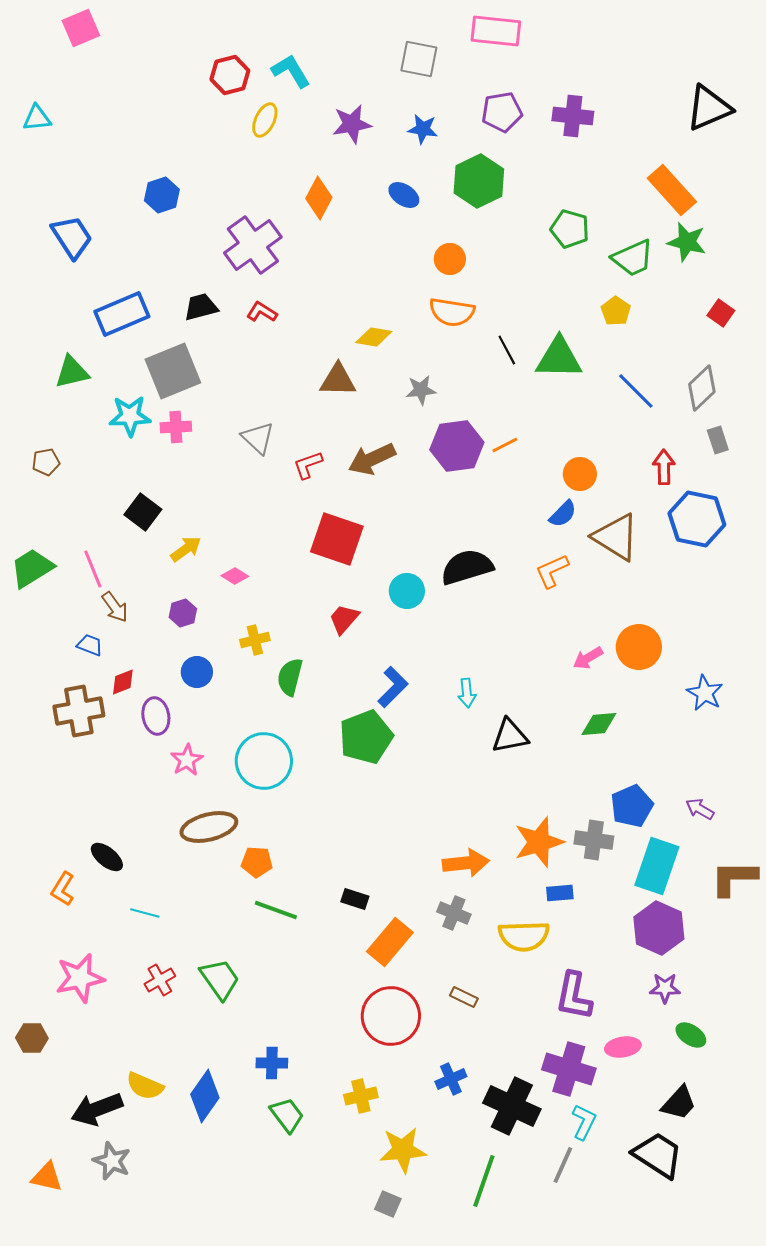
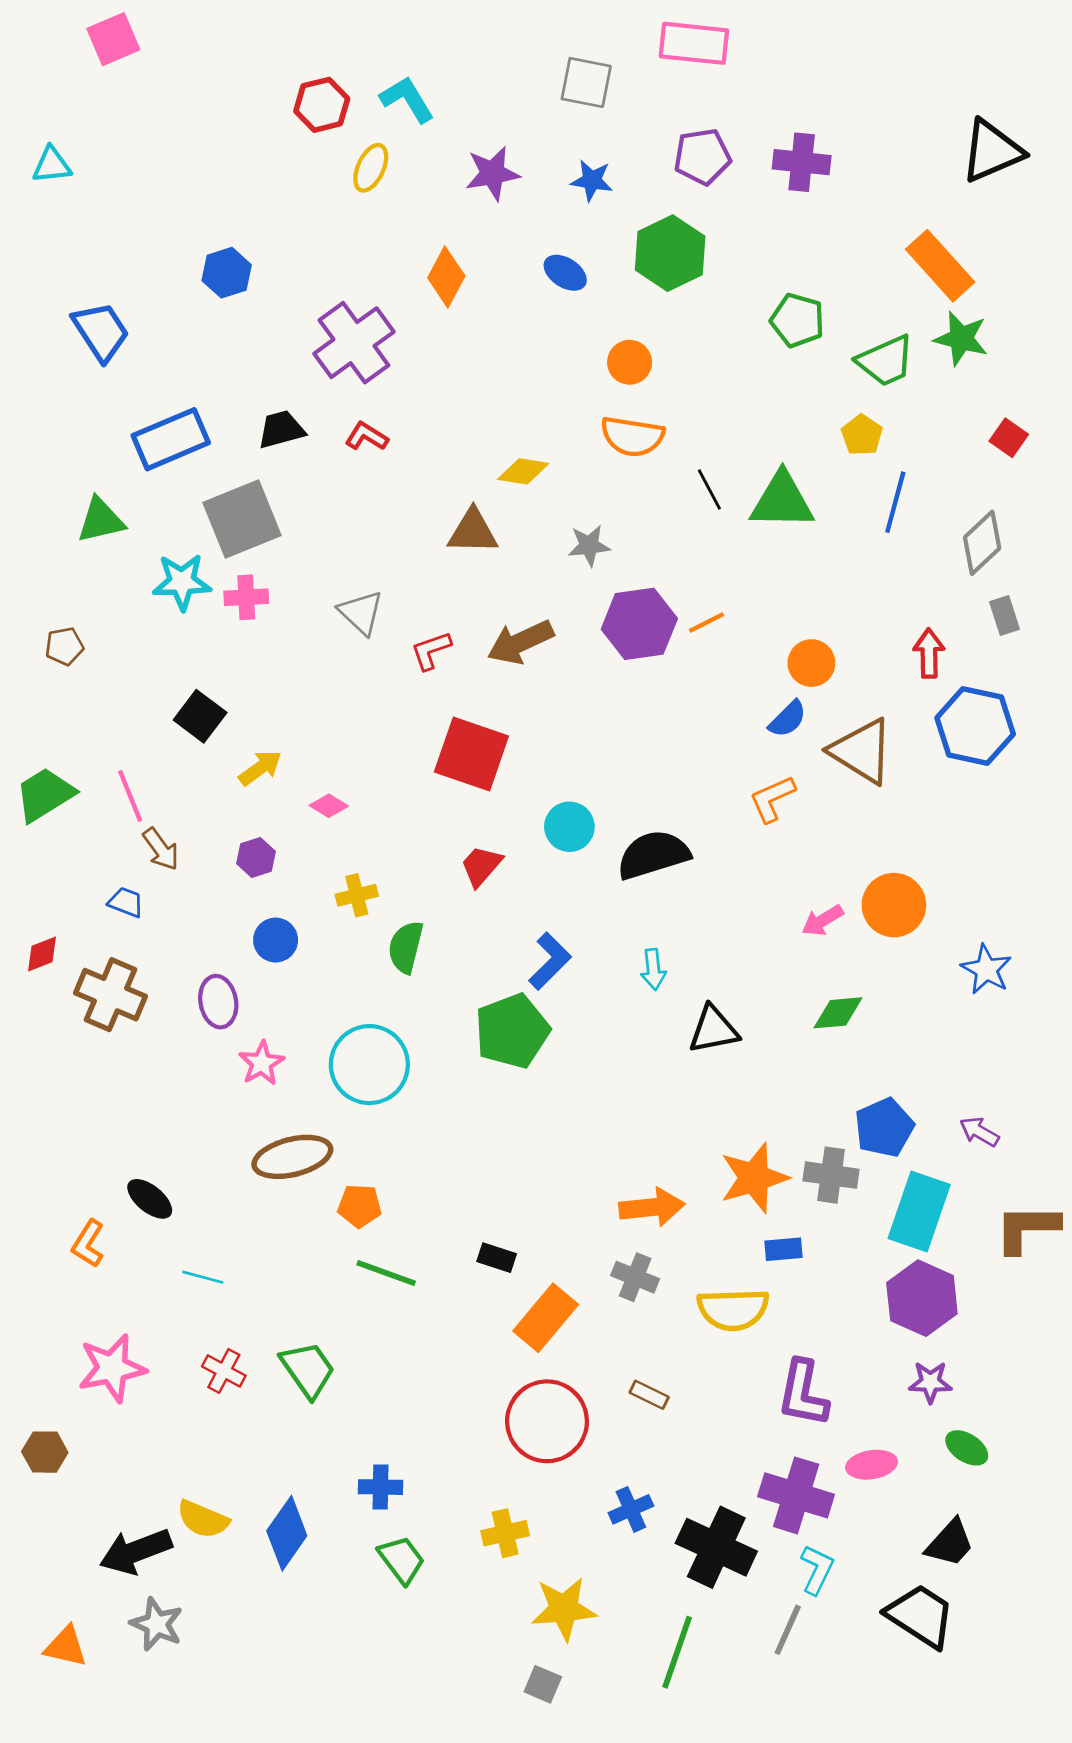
blue line: (636, 391) -> (895, 502), moved, turned 60
black semicircle: (467, 567) -> (653, 855), moved
red diamond: (123, 682) -> (42, 954), moved
brown cross: (79, 711) -> (111, 995), turned 33
red cross: (160, 980) -> (224, 1371), turned -32

